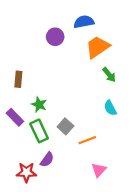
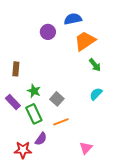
cyan semicircle: (110, 108) -> (96, 94), turned 72
gray square: (65, 126) -> (57, 99), moved
orange line: (87, 140) -> (61, 122), moved

